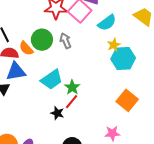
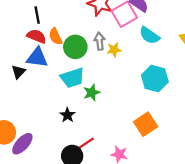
cyan semicircle: (107, 23) -> (149, 35), turned 54
green circle: (42, 40) -> (75, 47), moved
yellow star: (114, 45) -> (114, 50), moved
red line: (72, 102) -> (86, 143), moved

